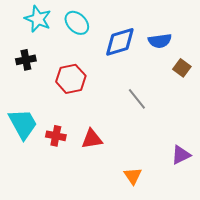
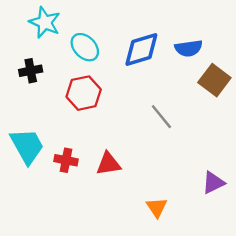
cyan ellipse: (77, 23) -> (85, 47), moved
brown square: (182, 68) -> (214, 80), size x1.5

